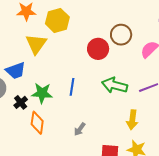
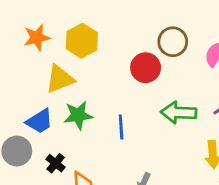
yellow triangle: (36, 44) -> (60, 79), turned 45
green star: (42, 93) -> (78, 115), moved

